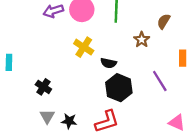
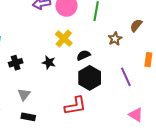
black semicircle: (109, 63) -> (83, 55), turned 136
black cross: (43, 87) -> (16, 63), moved, turned 32
black star: (69, 121) -> (49, 62), moved

